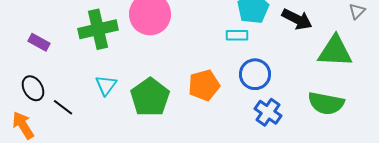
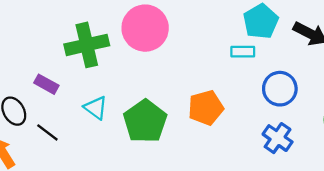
purple rectangle: (39, 42) -> (46, 84), moved
blue circle: (255, 74) -> (280, 89), moved
cyan triangle: (106, 85) -> (96, 108), turned -30

